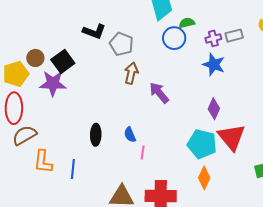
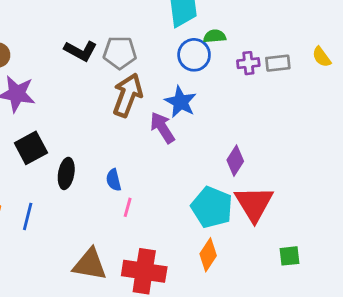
black L-shape: (94, 31) -> (81, 51), moved
gray pentagon: (121, 44) -> (120, 53), turned -30
black square: (63, 61) -> (31, 148), moved
blue star: (214, 65) -> (181, 102), moved
brown arrow: (131, 73) -> (128, 95), size x1.4

